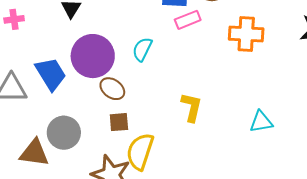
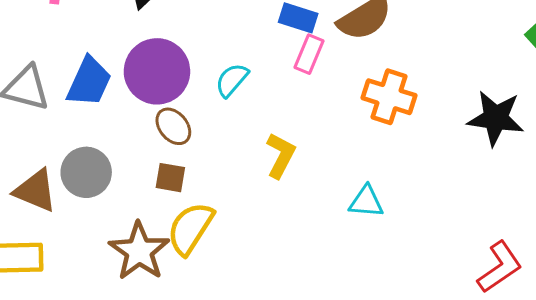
pink rectangle: (188, 20) -> (309, 54), turned -60
blue trapezoid: (51, 74) -> (89, 82), turned 42
yellow L-shape: (192, 107) -> (281, 155), moved
cyan triangle: (261, 122) -> (366, 202), moved

